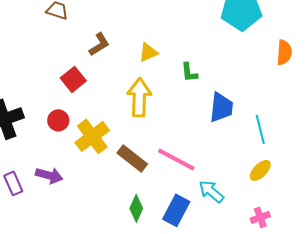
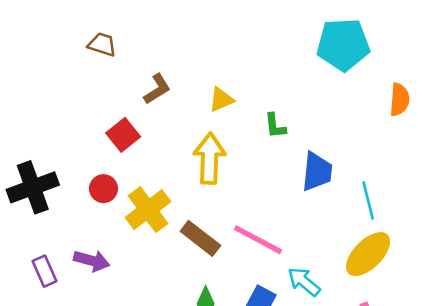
yellow ellipse: (260, 170) -> (368, 254), size x1.6

